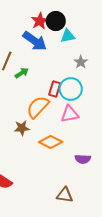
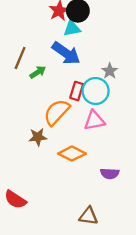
cyan triangle: (68, 36) -> (72, 28), moved
blue arrow: (35, 41) -> (66, 53), moved
gray star: (81, 62) -> (110, 71), moved

